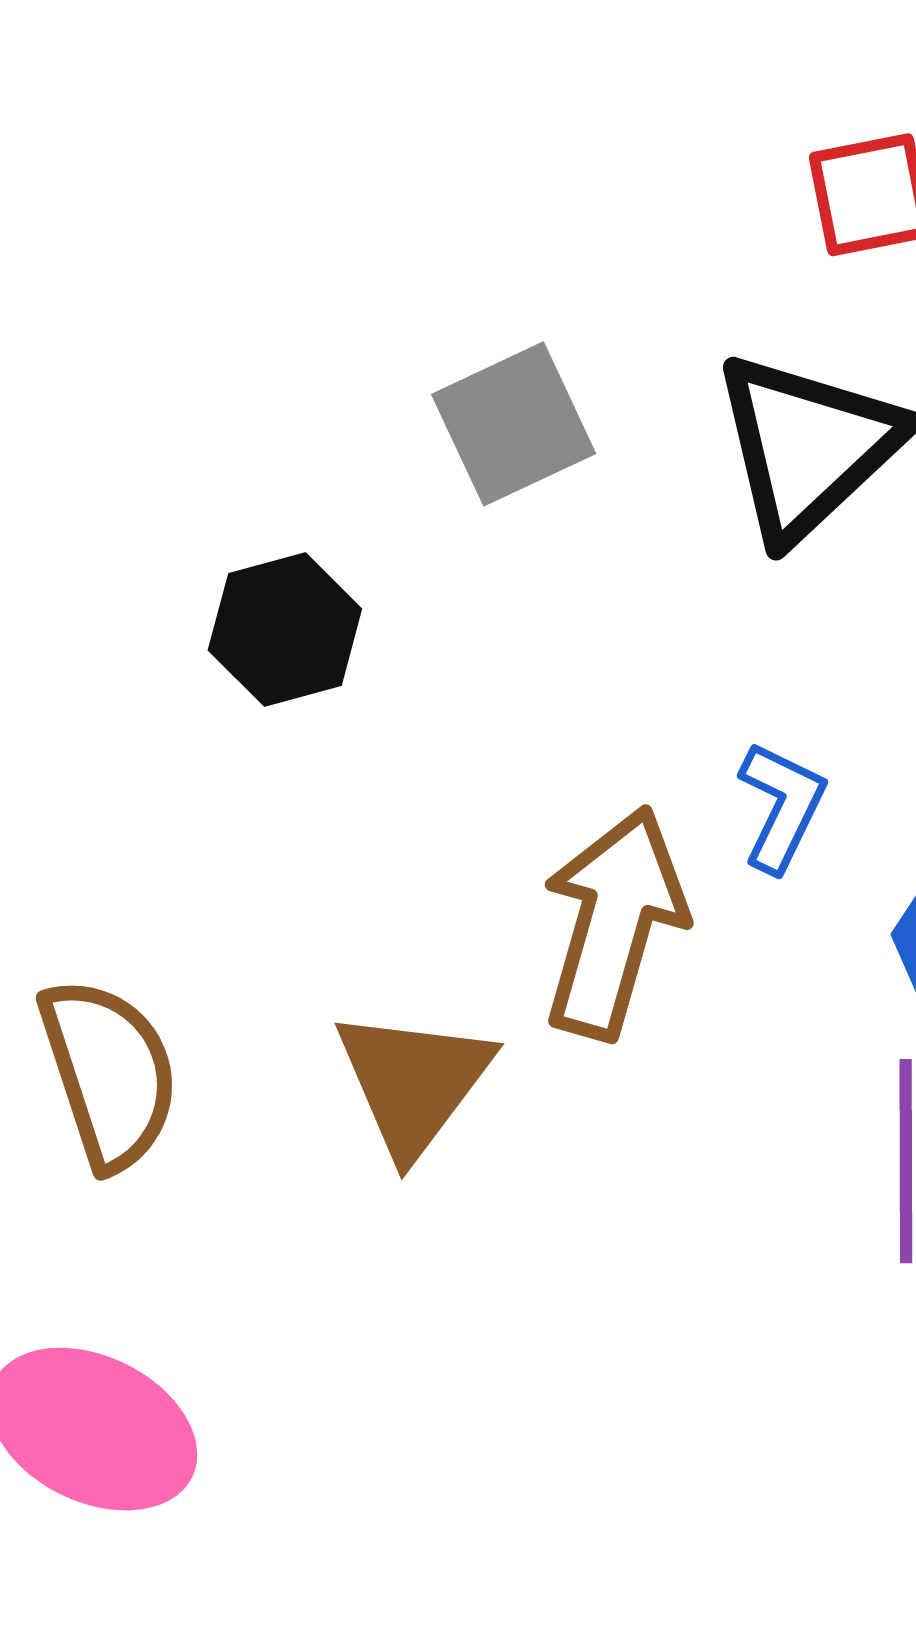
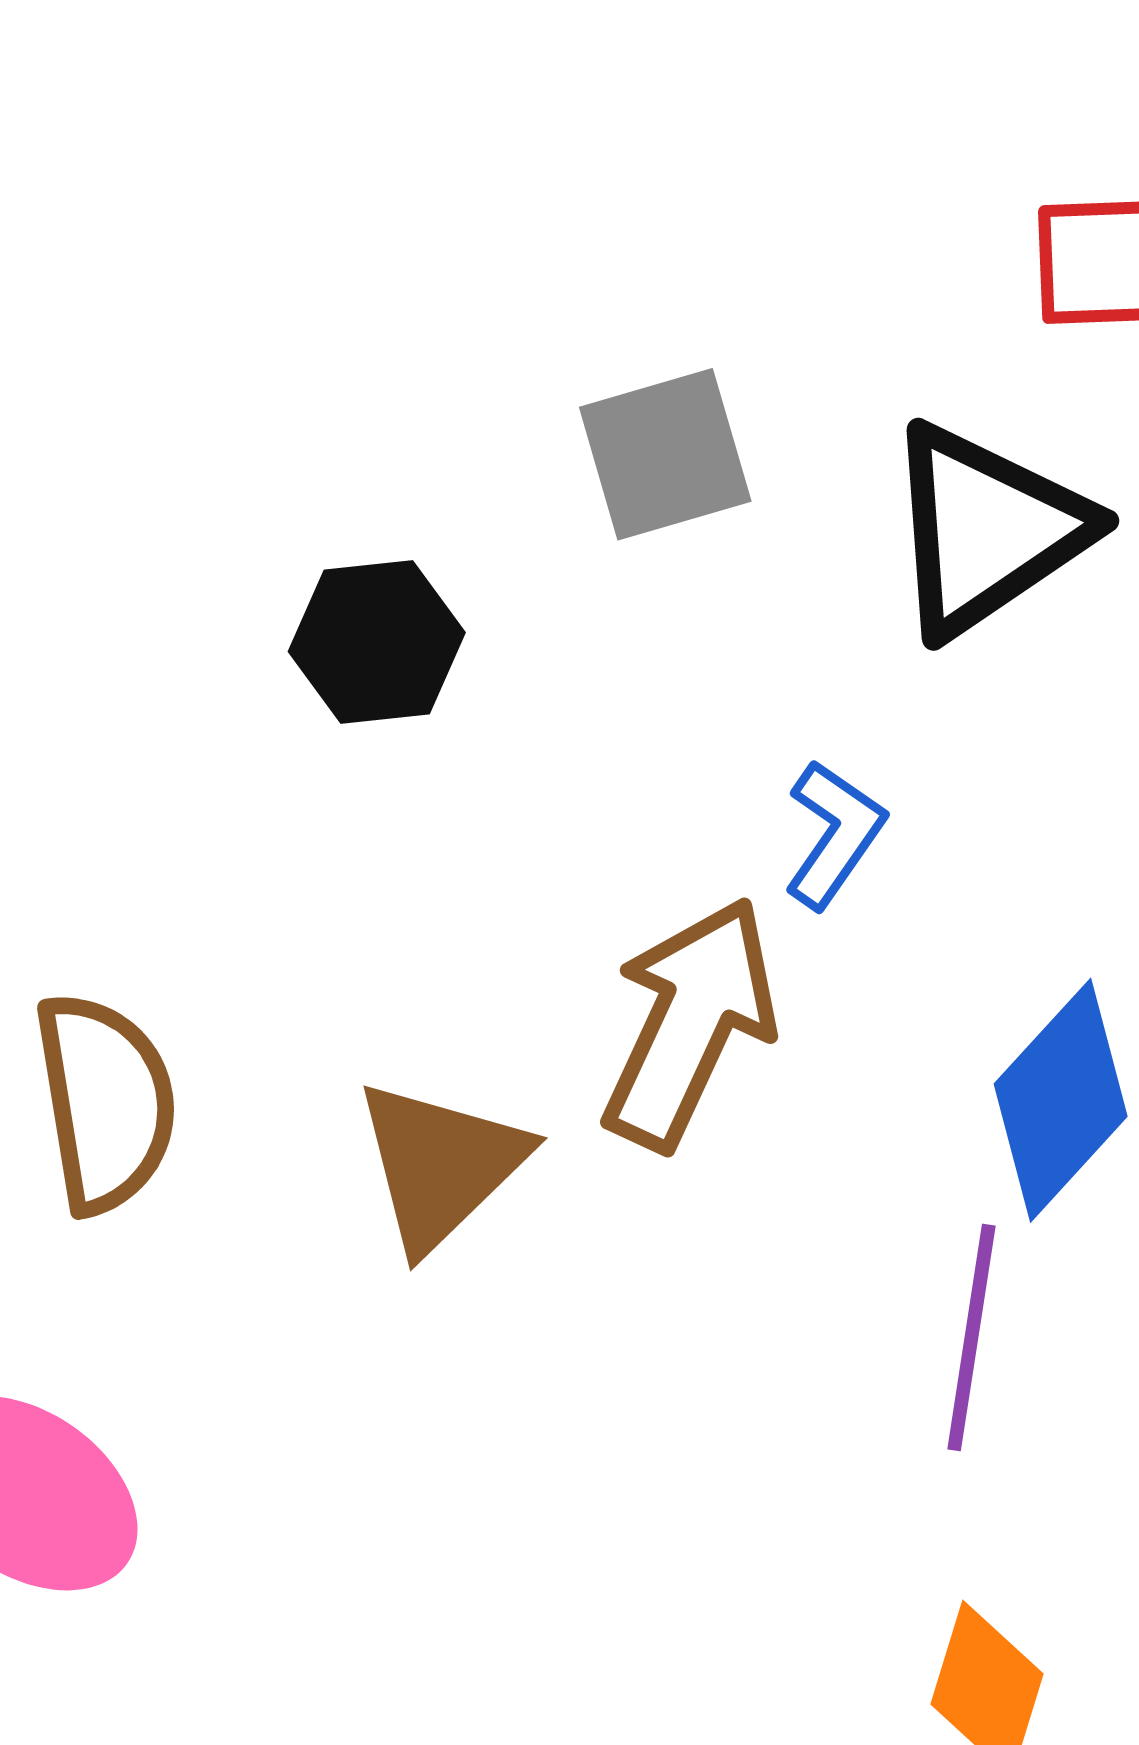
blue L-shape: (782, 806) -> (834, 834), moved

